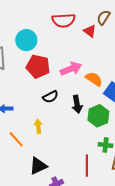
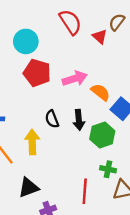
red semicircle: (63, 20) -> (70, 22), turned -125
black semicircle: (50, 97) -> (52, 119), moved, turned 91
yellow arrow: (38, 126) -> (32, 142), size x1.5

